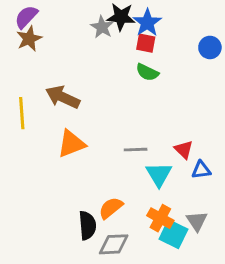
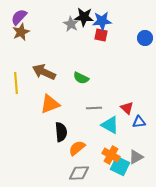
blue star: (147, 23) -> (102, 21), turned 30
green semicircle: (147, 72) -> (81, 78), moved
cyan triangle: (159, 174) -> (110, 125), turned -30
gray triangle: (197, 221) -> (136, 157), turned 35
black semicircle: (87, 225) -> (61, 132), moved

